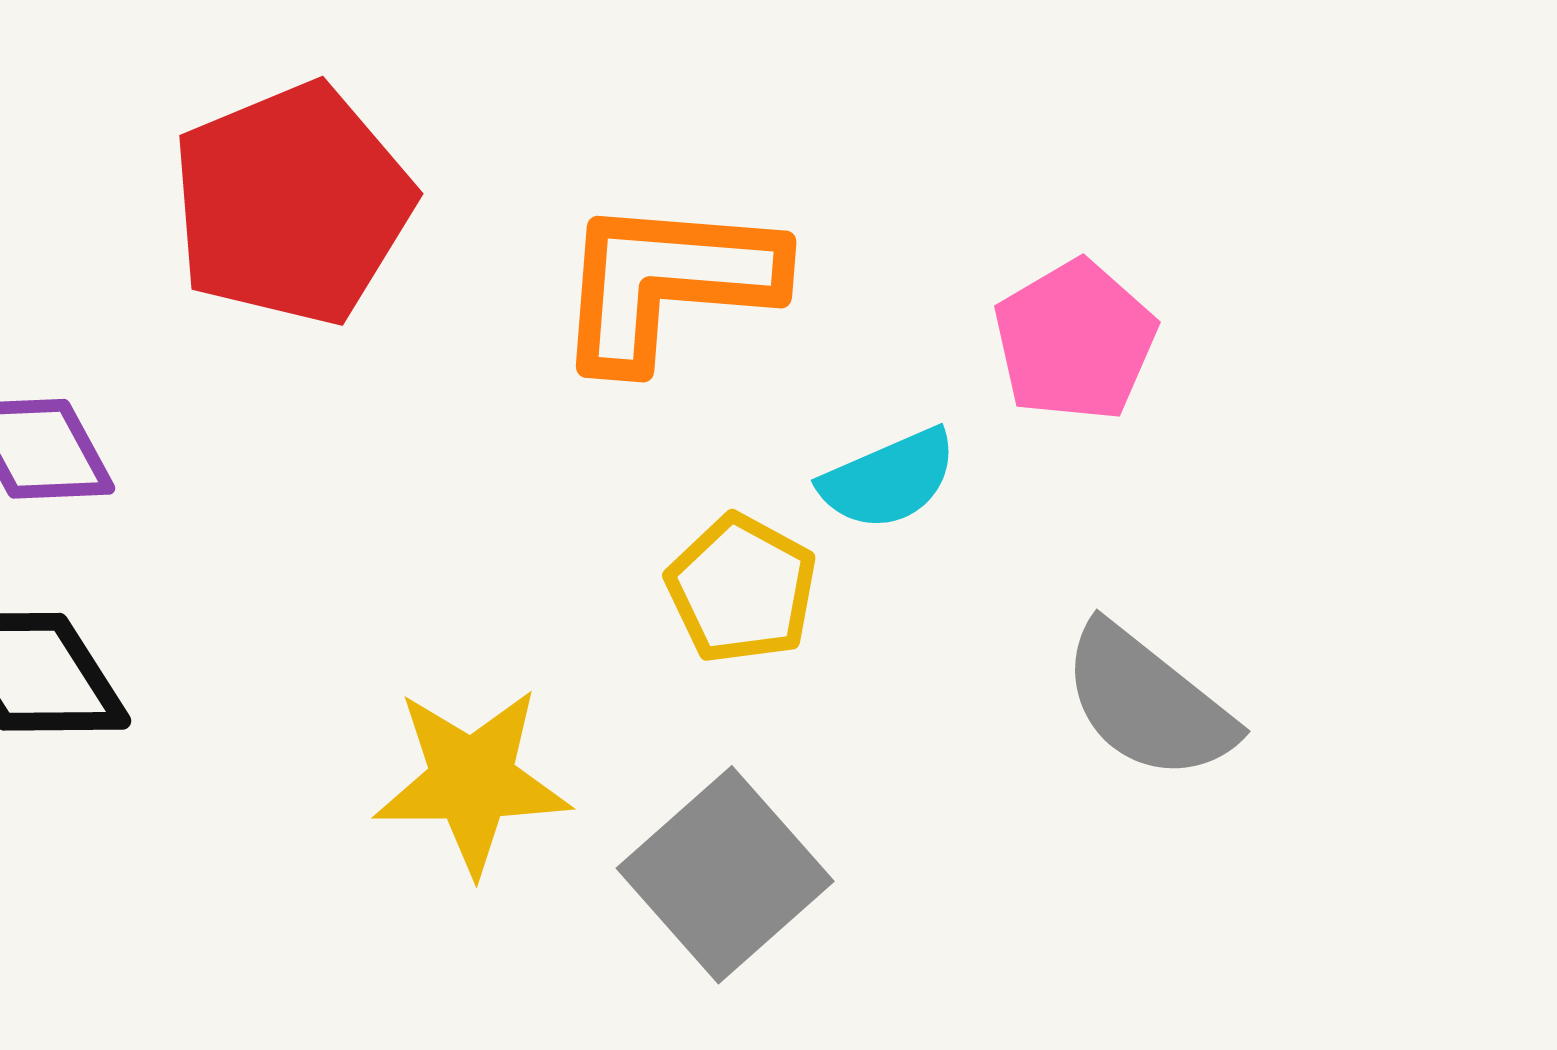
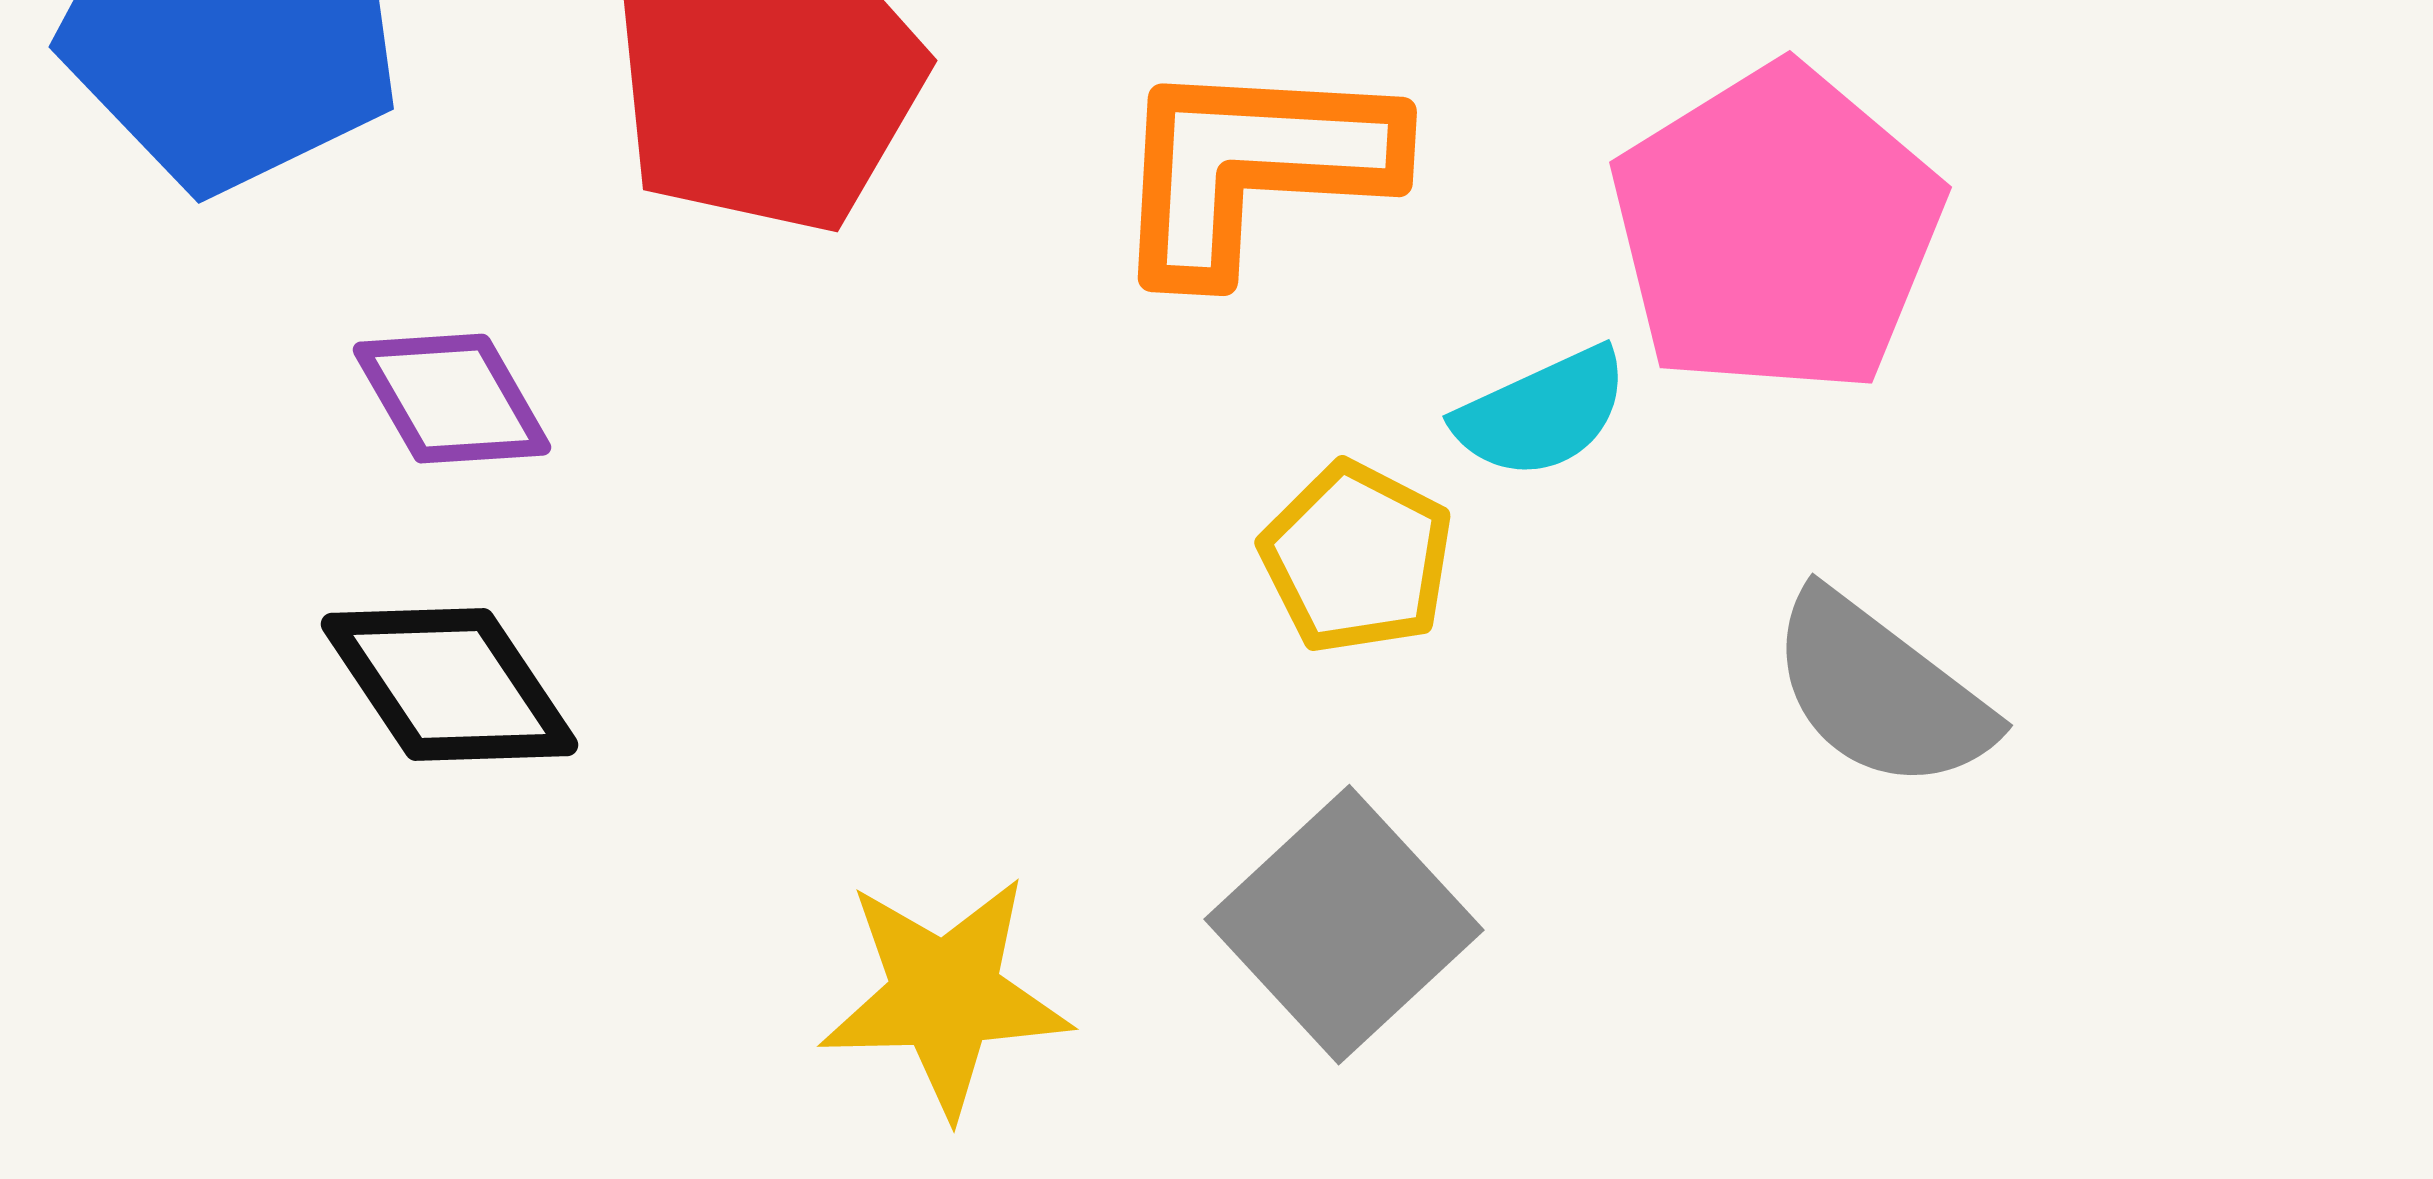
pink pentagon: (1075, 341) -> (1777, 230), size x1.6
yellow star: (472, 781) -> (945, 996), moved

